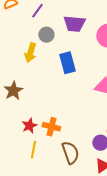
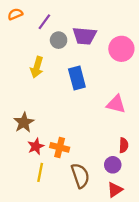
gray circle: (46, 35) -> (59, 40), moved
brown star: (13, 91) -> (24, 123), moved

